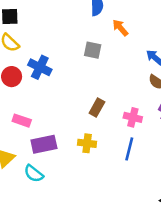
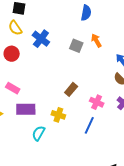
orange arrow: (120, 28) -> (96, 40), moved
blue cross: (40, 67) -> (41, 39), moved
cyan semicircle: (34, 174) -> (39, 133), moved, turned 70

